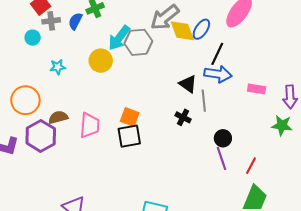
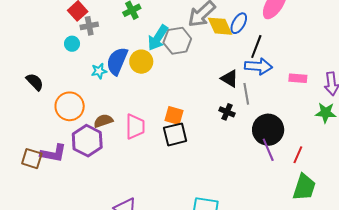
blue semicircle: (75, 21) -> (117, 61), moved, size x1.6
black circle: (223, 138) -> (268, 130), size x1.8

